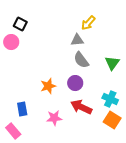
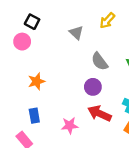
gray triangle: (77, 40) -> (76, 33), moved, turned 48
orange star: (48, 86) -> (36, 81), moved

